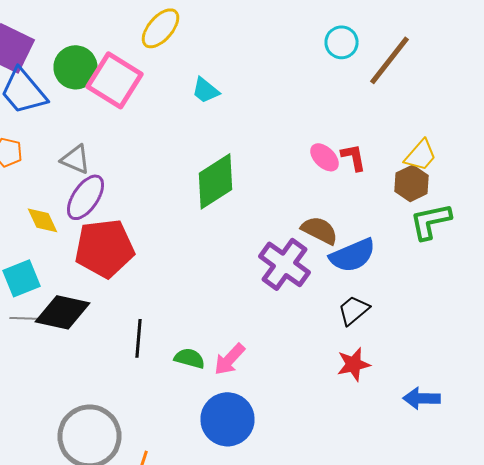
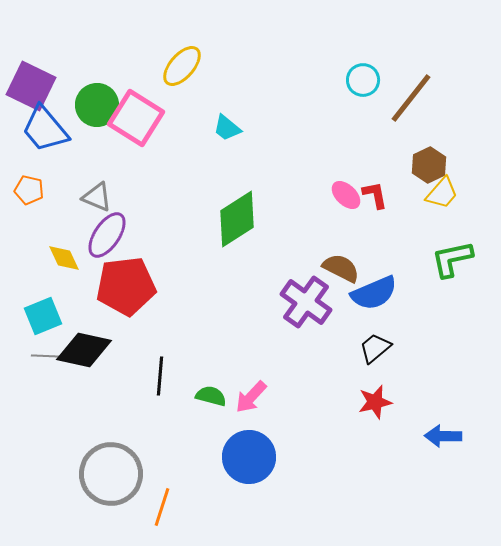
brown hexagon: (412, 183) -> (429, 165), moved

